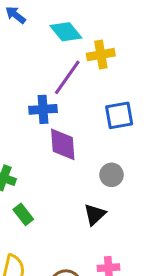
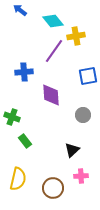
blue cross: (43, 109) -> (24, 72), moved
black triangle: (95, 214) -> (72, 150), moved

